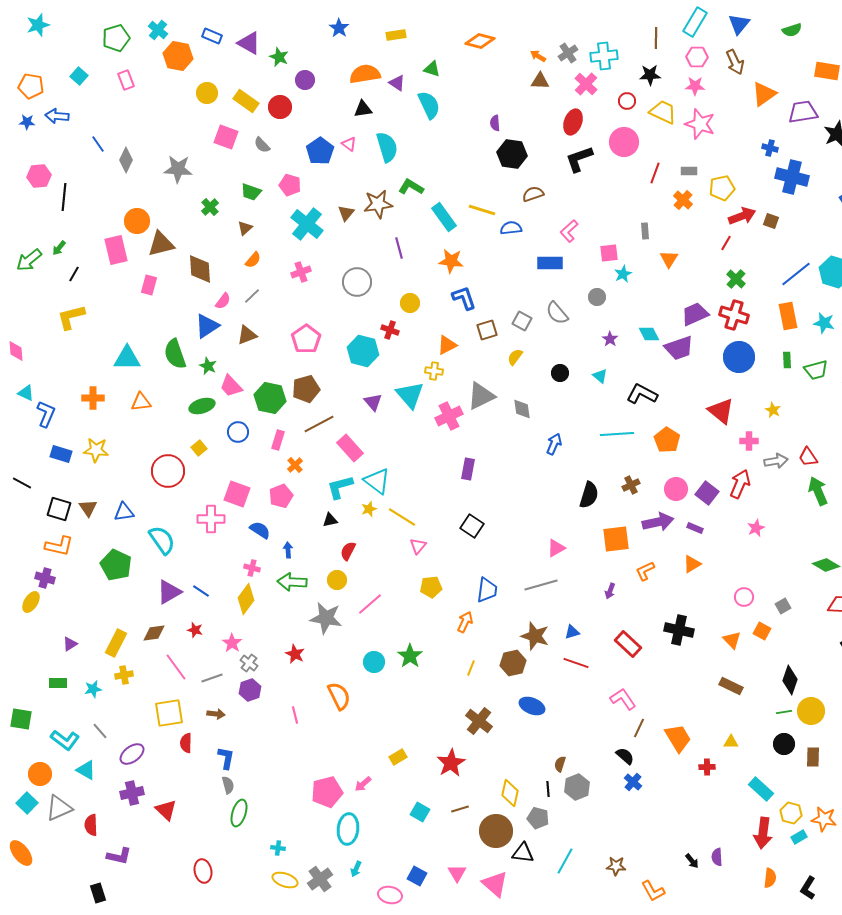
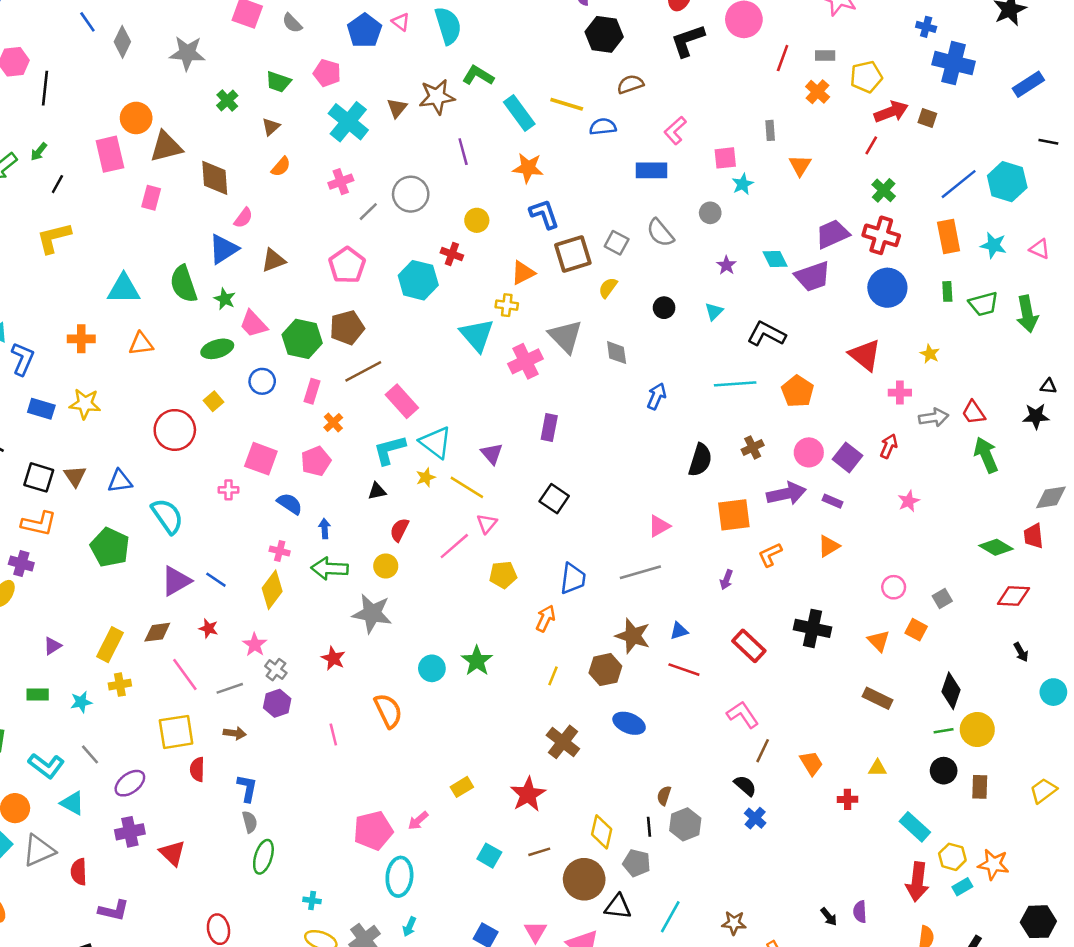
gray line: (252, 296) -> (368, 212), moved
brown square: (487, 330) -> (573, 254), size x1.4
cyan triangle: (600, 376) -> (714, 311), turned 35
gray triangle: (481, 396) -> (565, 336), turned -48
purple triangle: (373, 402) -> (492, 454), moved
red arrow: (740, 484) -> (889, 446), size x0.7
pink cross: (211, 519) -> (228, 490), size x0.6
pink line: (370, 604) -> (454, 546), moved
orange trapezoid: (678, 738) -> (811, 763), size x0.7

